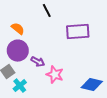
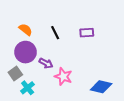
black line: (47, 11) -> (55, 33), moved
purple rectangle: (78, 32) -> (87, 33), size x0.6

